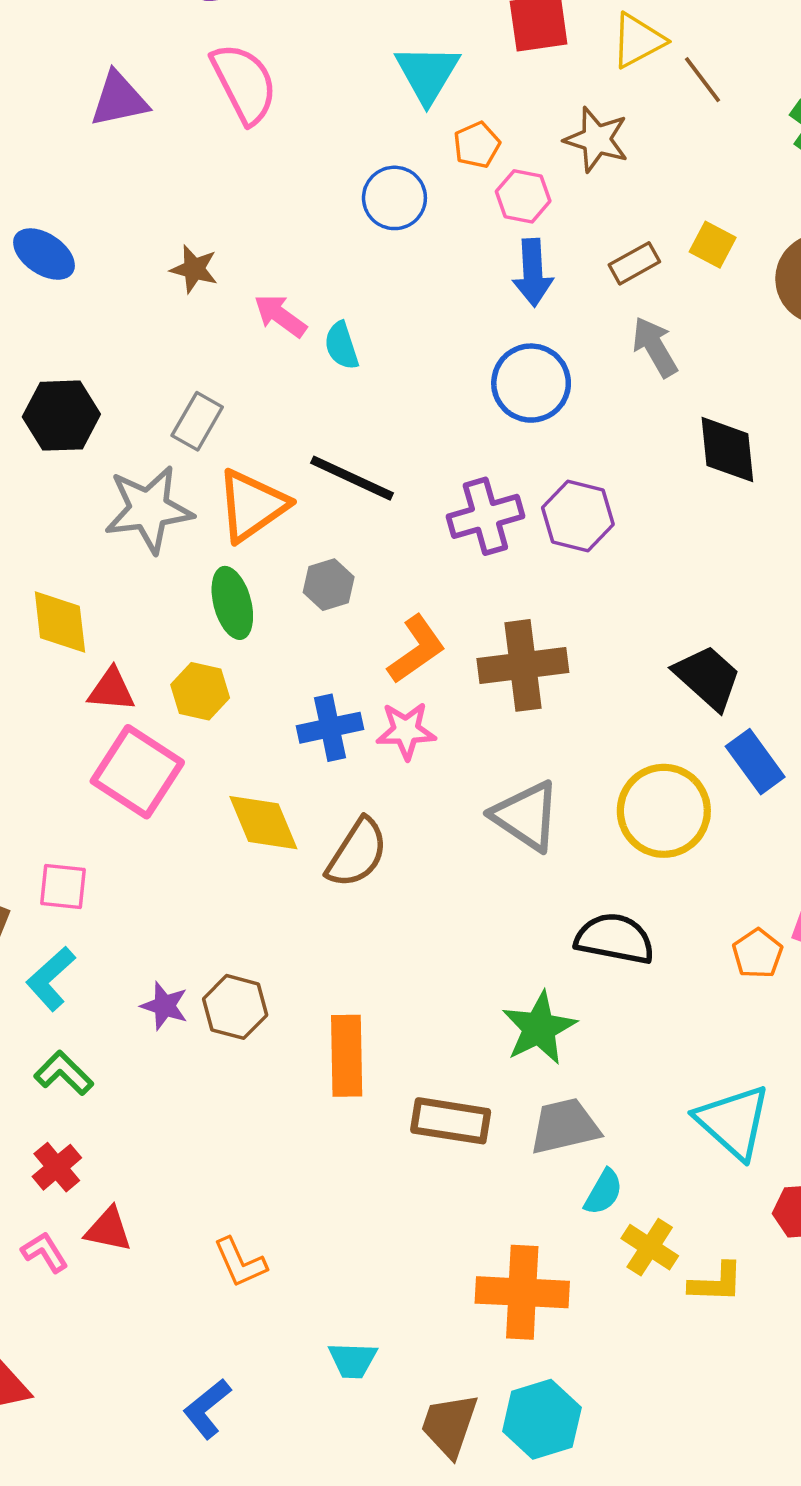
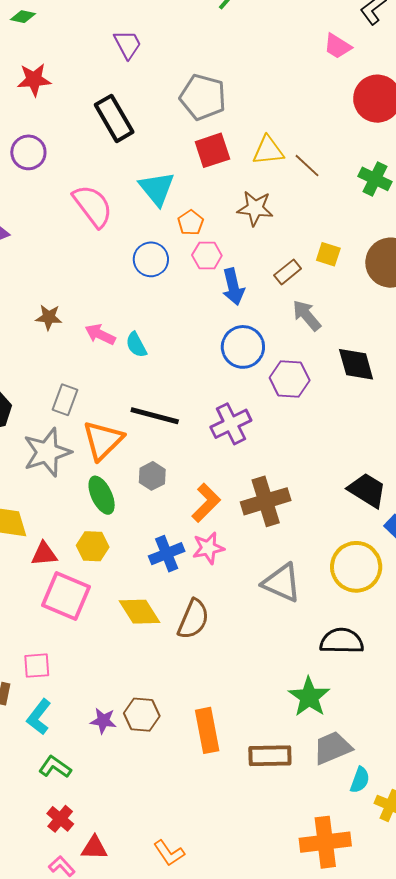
yellow triangle: (638, 41) -> (268, 150), turned 32
pink semicircle: (244, 83) -> (93, 206), moved
pink hexagon: (523, 196) -> (207, 255), moved
purple hexagon: (578, 516) -> (290, 379), moved

